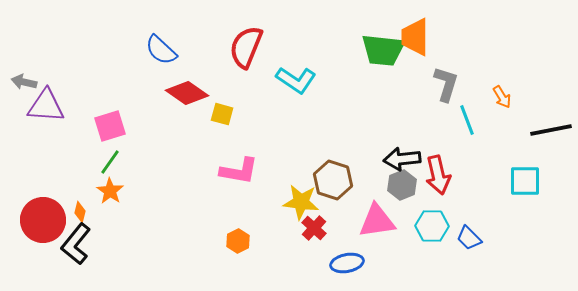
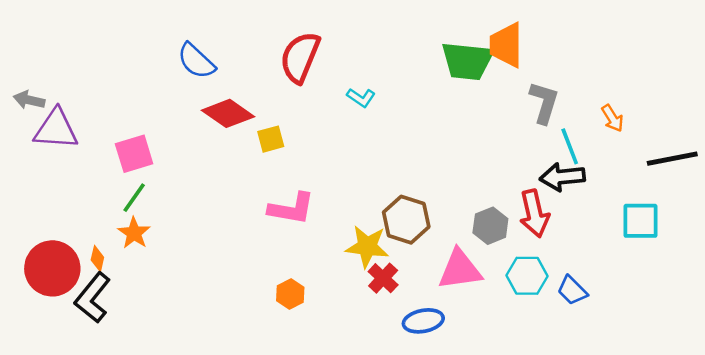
cyan L-shape: (296, 80) -> (361, 98), size x0.6
yellow square: (222, 114) -> (271, 139), turned -30
black arrow: (402, 159) -> (562, 177), moved

